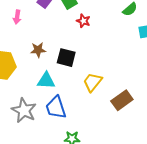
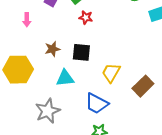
red star: (83, 21) -> (86, 17), moved
blue trapezoid: (56, 108) -> (97, 104), moved, turned -35
gray star: (24, 110) -> (48, 111), turned 30

